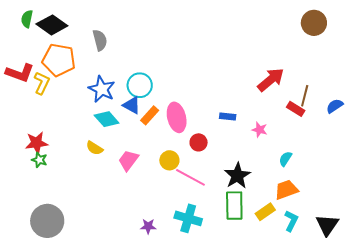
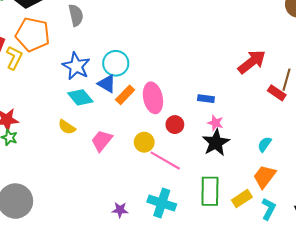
pink star: (260, 130) -> (215, 123), moved
black star: (237, 176) -> (216, 143), moved
orange trapezoid: (286, 190) -> (264, 177), turned -35

